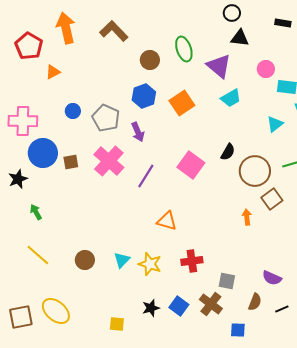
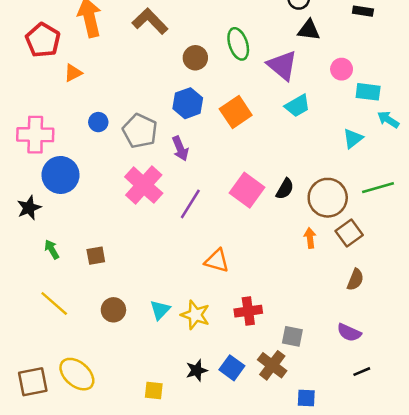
black semicircle: (228, 152) -> (285, 189), moved
brown square: (71, 162) -> (96, 256), moved
orange arrow: (247, 217) -> (310, 238), moved
brown semicircle: (255, 302) -> (355, 280), moved

